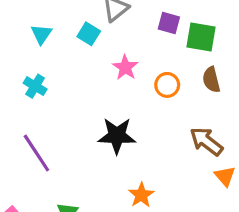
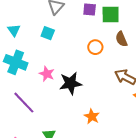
cyan square: (89, 34) -> (48, 33), moved
pink star: (125, 67) -> (47, 74), moved
cyan cross: (35, 86) -> (16, 62), size x1.6

